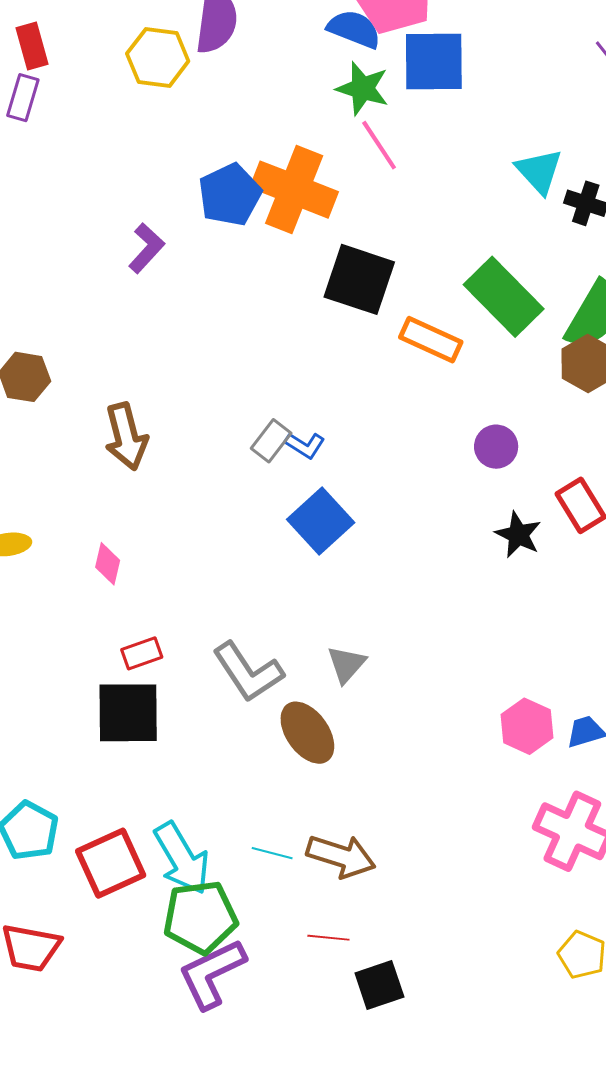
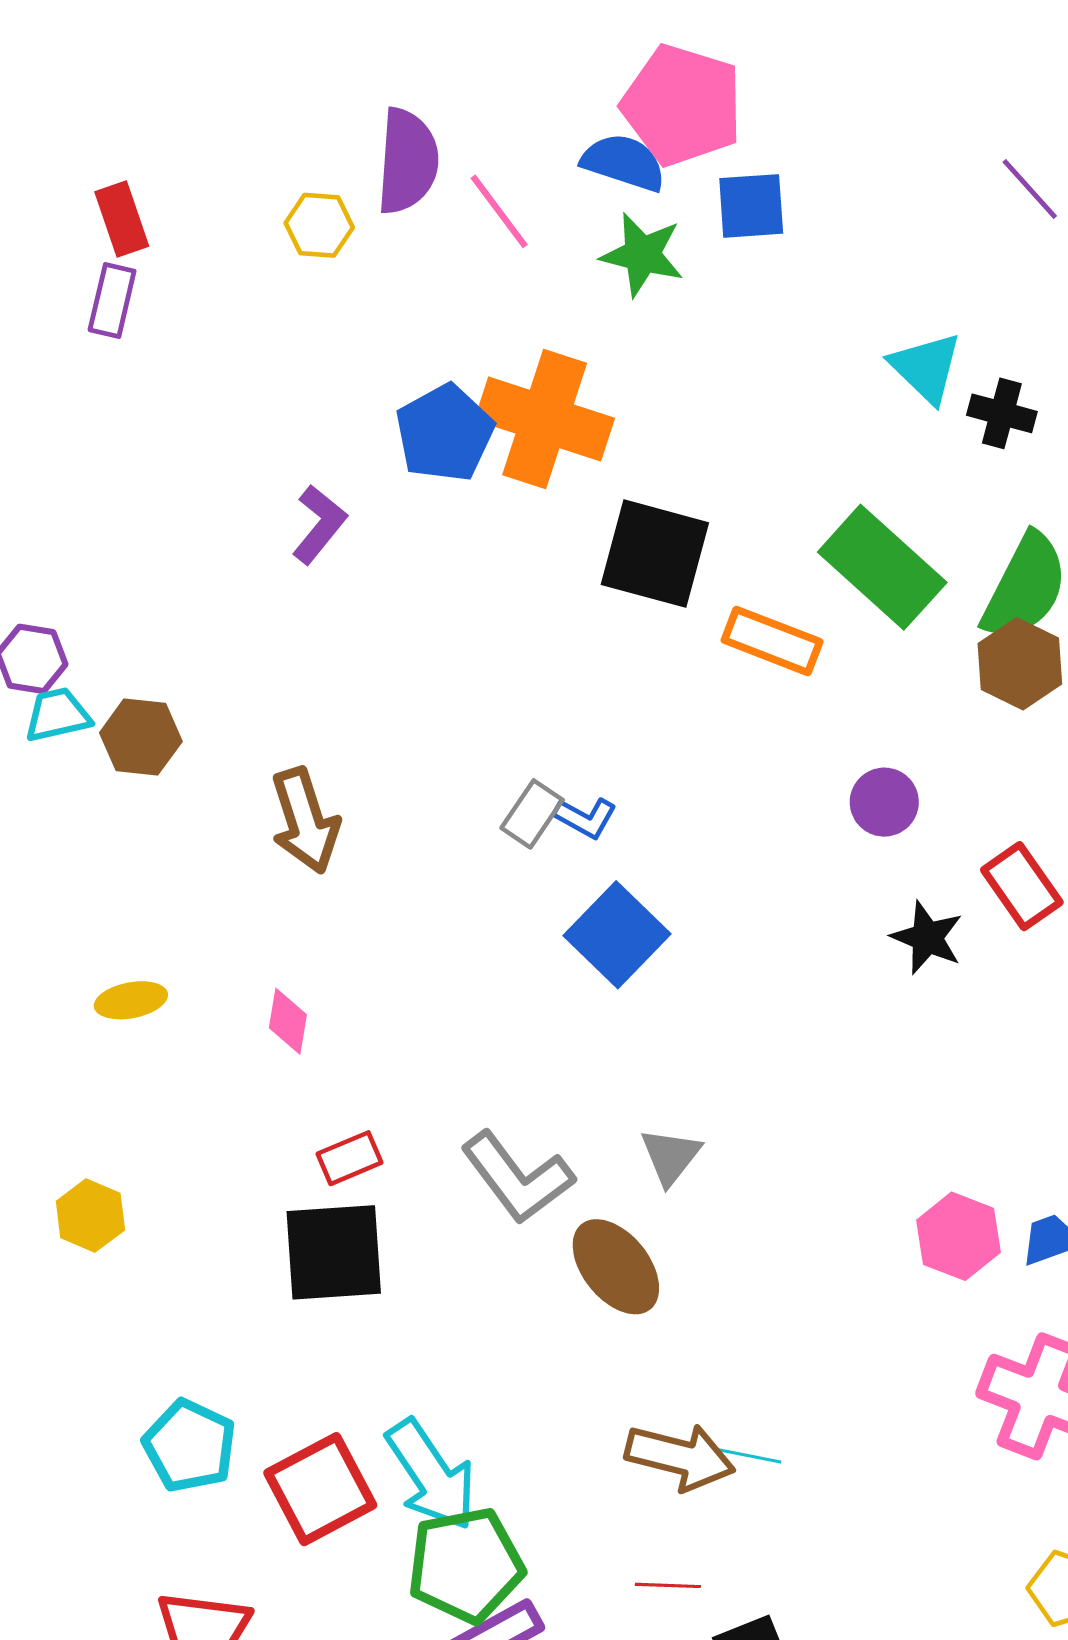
yellow hexagon: (158, 57) -> (319, 225), size x0.7
blue square: (434, 61) -> (751, 206), size x0.7
pink line: (379, 145) -> (499, 211), moved
cyan line: (272, 853) -> (749, 1456), moved

